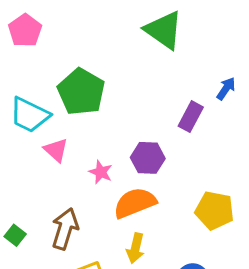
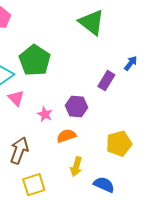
orange semicircle: (135, 203) -> (66, 136), size x0.7
yellow pentagon: (215, 210) -> (119, 144), turned -30
yellow arrow: (135, 248) -> (76, 167), moved

